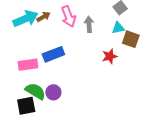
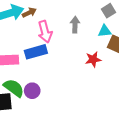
pink arrow: (69, 16) -> (45, 32), moved

